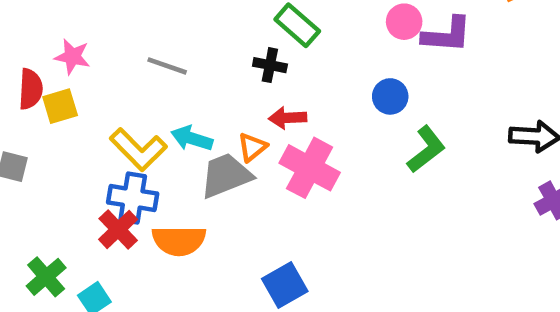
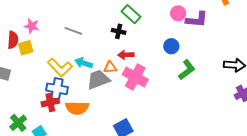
orange triangle: (252, 147) -> (110, 67), turned 32
red cross: (118, 229) -> (50, 103), turned 30

